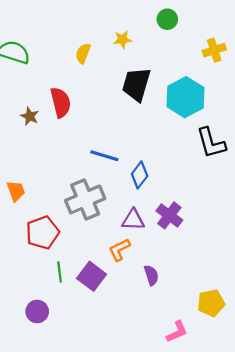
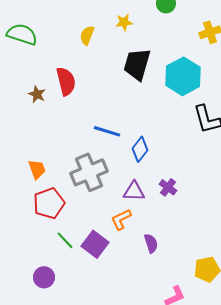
orange trapezoid: (16, 191) -> (37, 169), moved
purple cross: (169, 215) -> (168, 187), size x0.7
green line: (60, 272) -> (65, 240), turned -36

